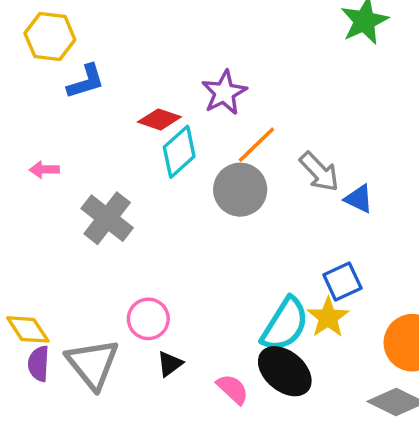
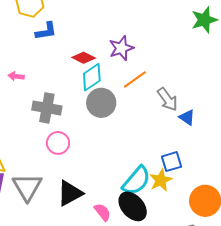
gray circle: (240, 190) -> (101, 103), moved
gray cross: (107, 218) -> (47, 108), turned -36
pink circle: (148, 319) -> (58, 143), moved
black triangle: (170, 364) -> (70, 193), size x1.8

